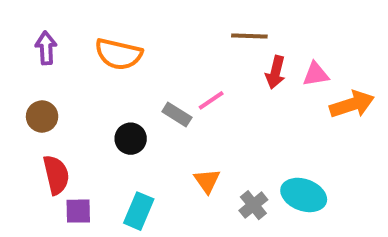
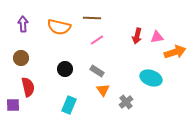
brown line: (249, 36) -> (92, 18), moved
pink line: (211, 100) -> (97, 40), moved
gray rectangle: (177, 114) -> (97, 71), moved
cyan ellipse: (304, 195) -> (151, 78), moved
purple square: (78, 211) -> (13, 105), moved

